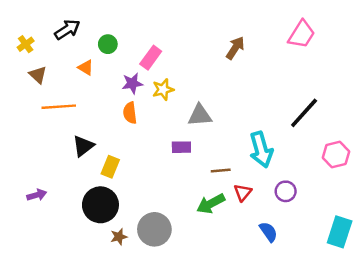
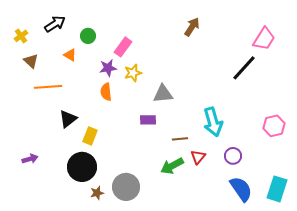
pink trapezoid: (302, 34) -> (264, 39), moved
brown arrow: (235, 48) -> (192, 27), moved
black line: (304, 113) -> (244, 68), moved
blue semicircle: (268, 232) -> (241, 189), moved, size x1.5

